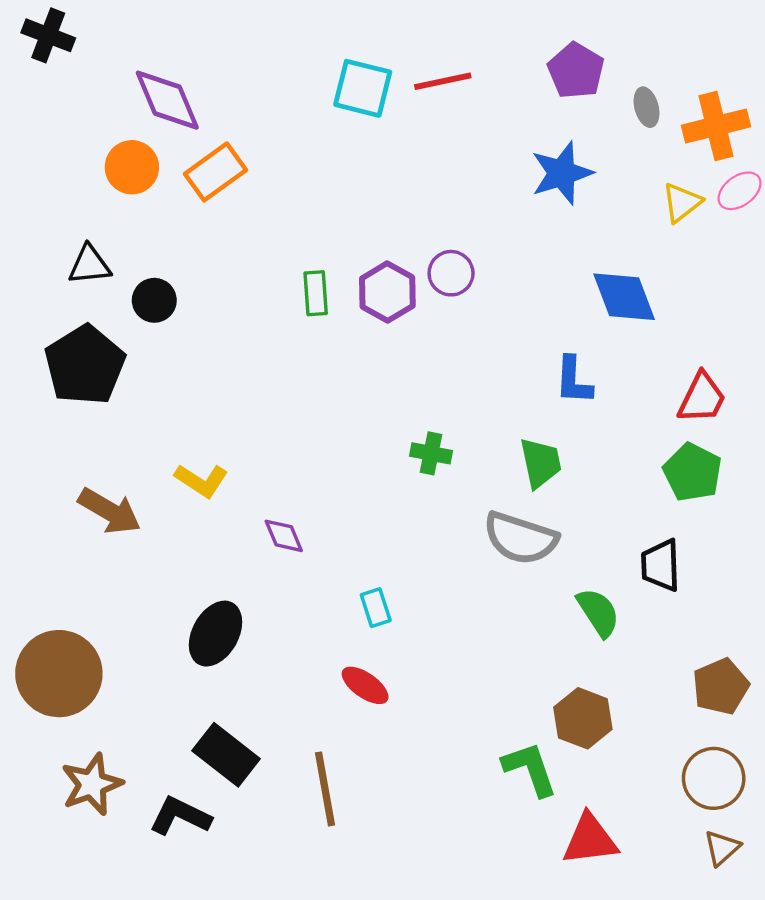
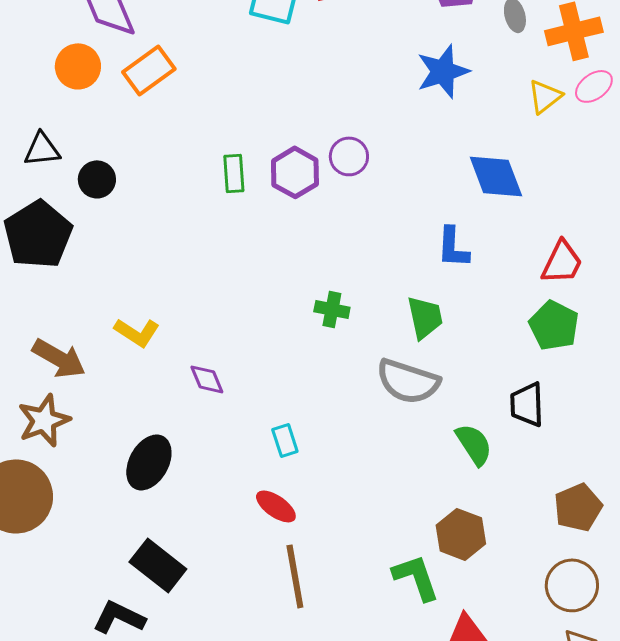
brown star: (92, 784) -> (44, 420), moved
brown line: (325, 789) -> (295, 576), moved

